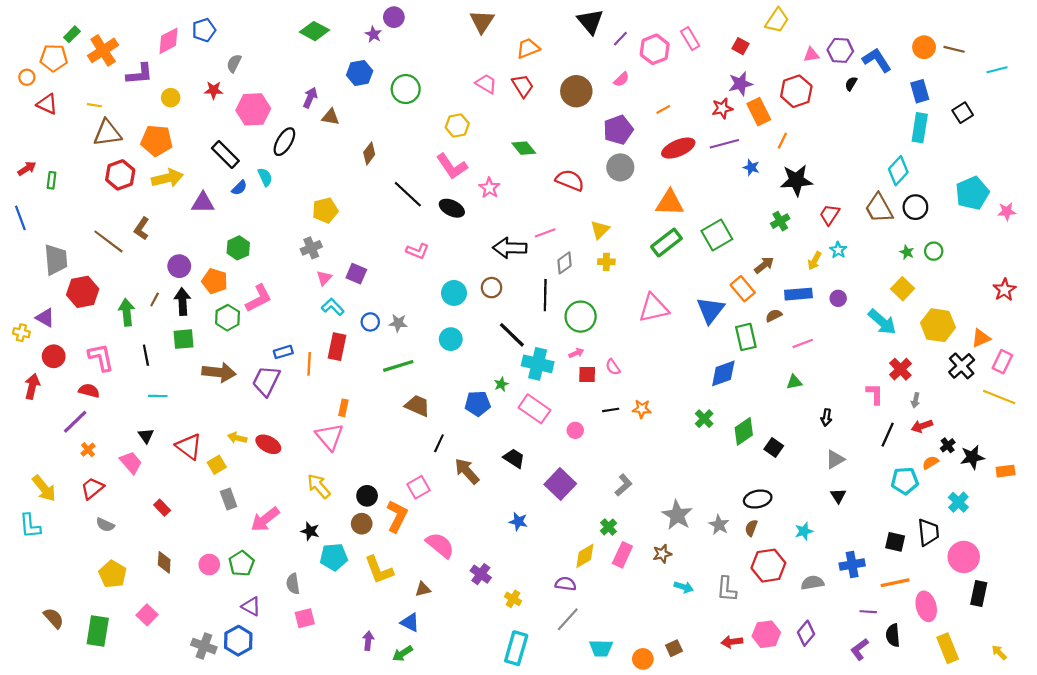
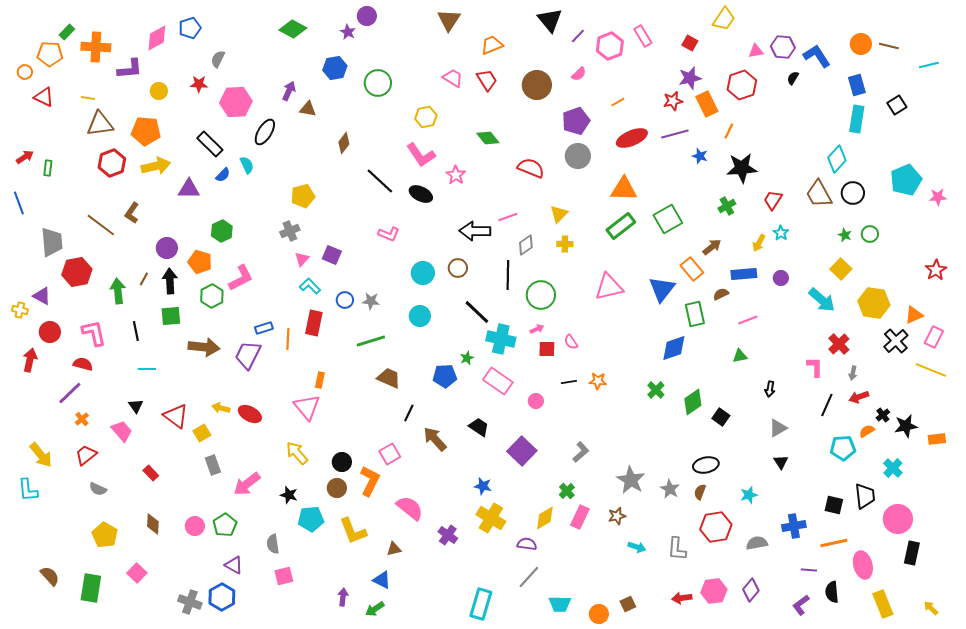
orange cross: (103, 50) -> (96, 47), turned 36
yellow cross: (513, 599) -> (491, 518), moved, size x1.8

